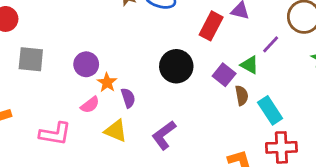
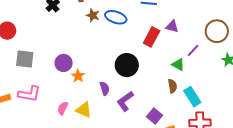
purple square: (224, 75) -> (155, 116), moved
purple semicircle: (128, 98) -> (105, 88), moved
pink semicircle: (90, 105) -> (63, 108), moved, turned 152
pink L-shape: (55, 134) -> (29, 94), moved
purple L-shape: (164, 135) -> (125, 101), moved

